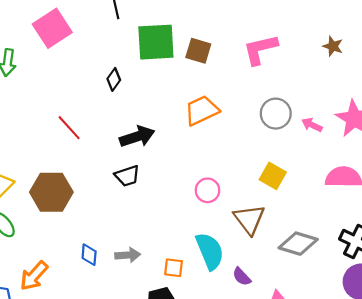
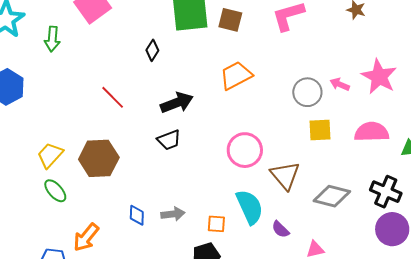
gray circle: (276, 114) -> (307, 92), moved
yellow square: (273, 176) -> (320, 130), moved, turned -30
pink circle: (207, 190) -> (245, 150), size x1.5

